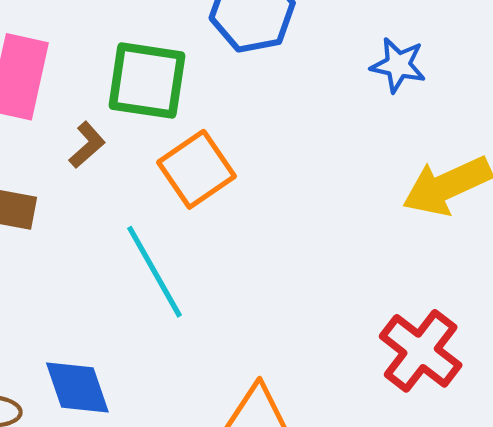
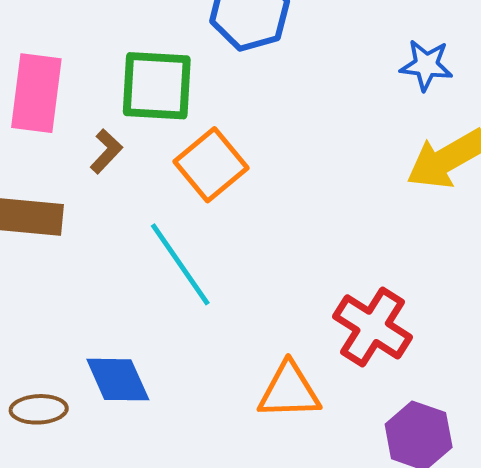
blue star: (398, 65) -> (426, 65), moved
red cross: (421, 351) -> (373, 327), moved

